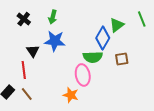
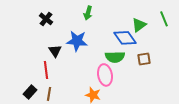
green arrow: (53, 17) -> (88, 13), moved
blue diamond: (103, 38) -> (125, 38), turned -65
brown line: (27, 94) -> (49, 94), turned 48

